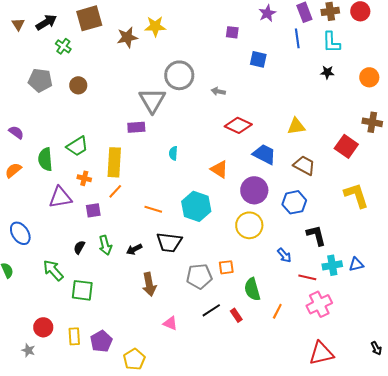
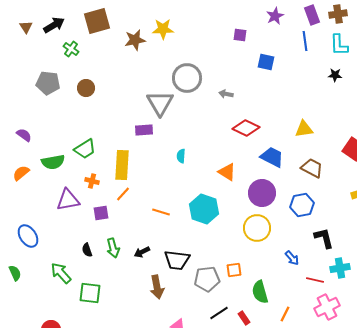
green semicircle: (45, 159) -> (53, 162), turned -95
black trapezoid: (169, 242) -> (177, 260), moved
black semicircle: (79, 247) -> (87, 250), turned -48

